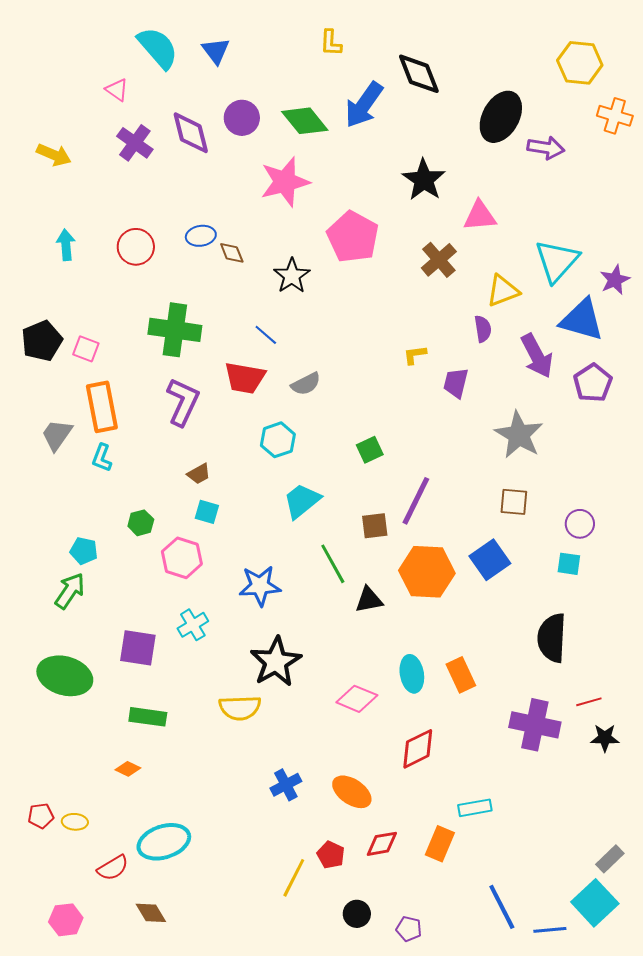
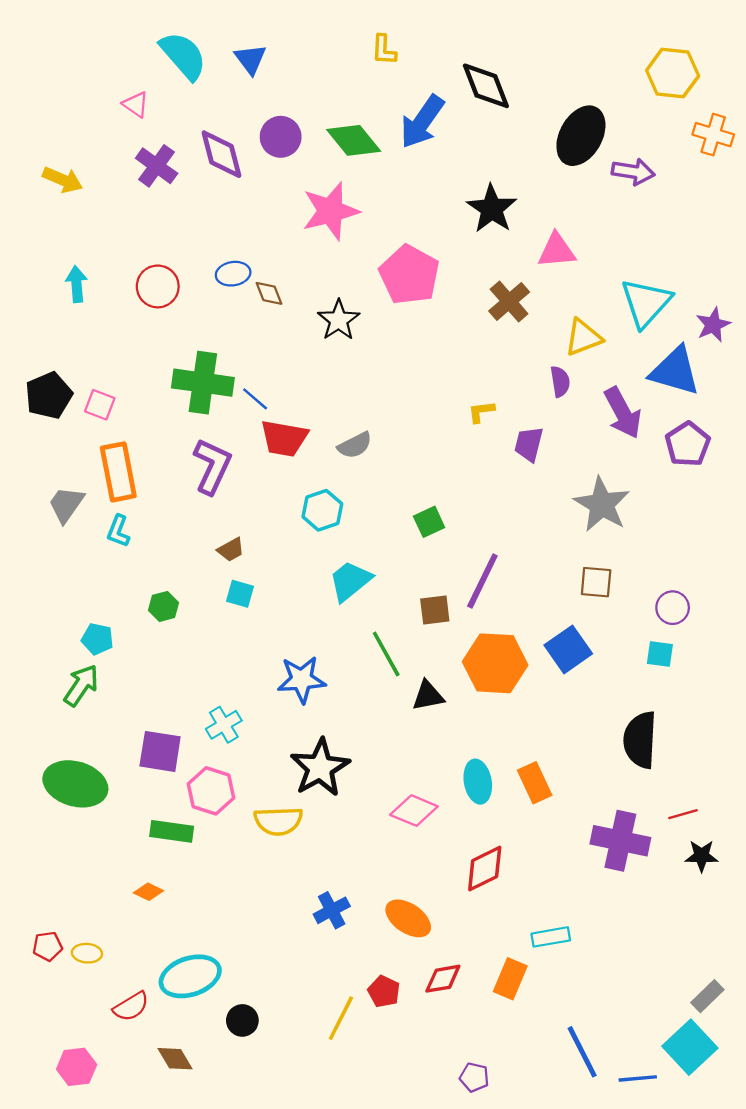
blue line: (266, 335) -> (255, 399), moved
pink hexagon: (182, 558) -> (211, 791), moved
black circle: (357, 914) -> (242, 1020), moved

